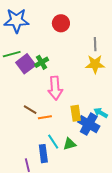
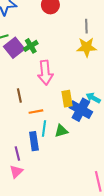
brown line: (30, 110) -> (19, 96), turned 48
orange line: (45, 117) -> (36, 112), moved
cyan line: (53, 142) -> (44, 129), turned 42

